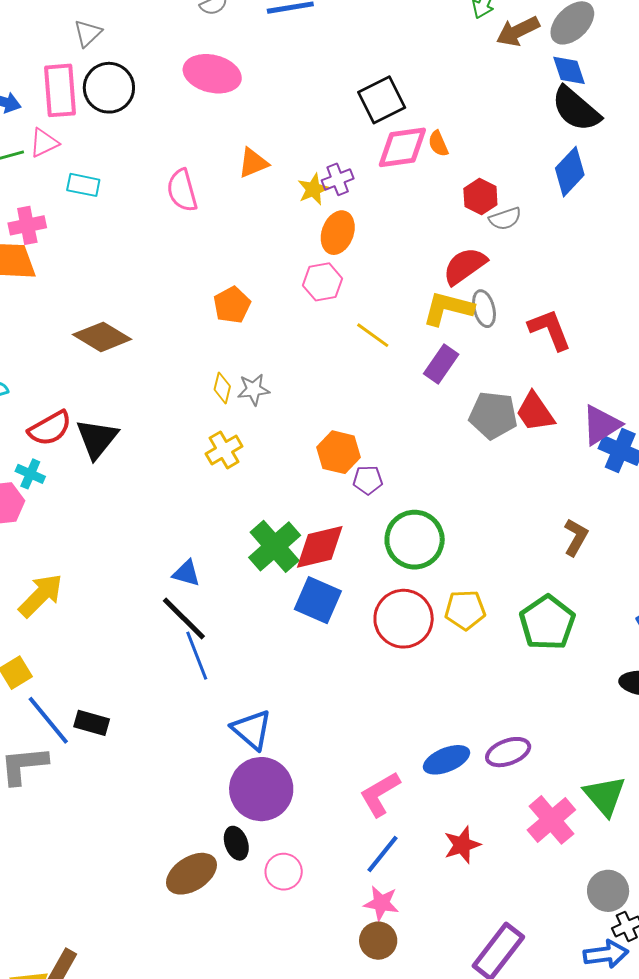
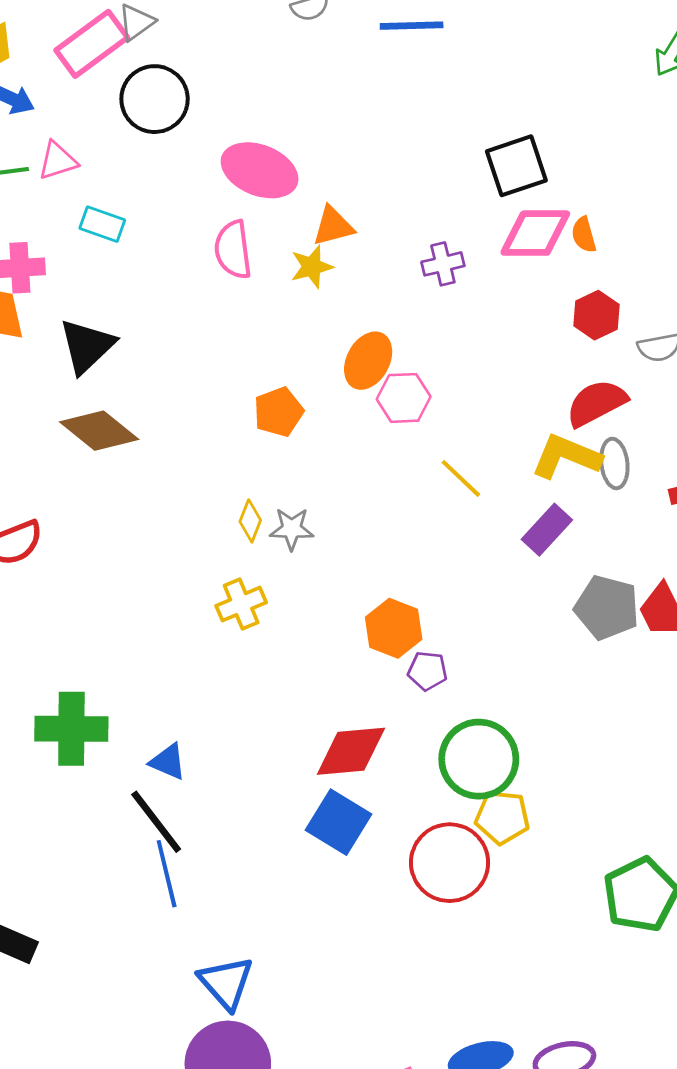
pink ellipse: (212, 74) -> (260, 170), moved
pink rectangle: (60, 90) -> (92, 44), moved, turned 50
yellow star: (313, 189) -> (312, 267), moved
red hexagon: (480, 197) -> (596, 315), moved
orange ellipse: (338, 233) -> (368, 361), moved
black triangle: (97, 439) -> (87, 346), moved
green cross: (275, 546) -> (71, 729), moved, turned 34
yellow pentagon: (465, 610) -> (502, 817), moved

